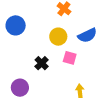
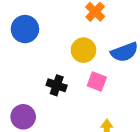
black cross: (42, 63) -> (57, 85), turned -32

